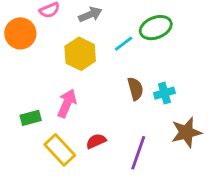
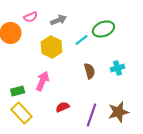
cyan cross: (164, 93) -> (118, 68), moved
brown star: (186, 132) -> (119, 112), moved
yellow rectangle: (60, 150) -> (22, 113), moved

